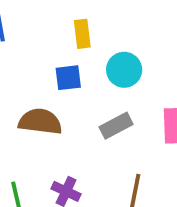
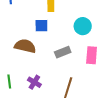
cyan circle: (124, 70) -> (83, 26), moved

